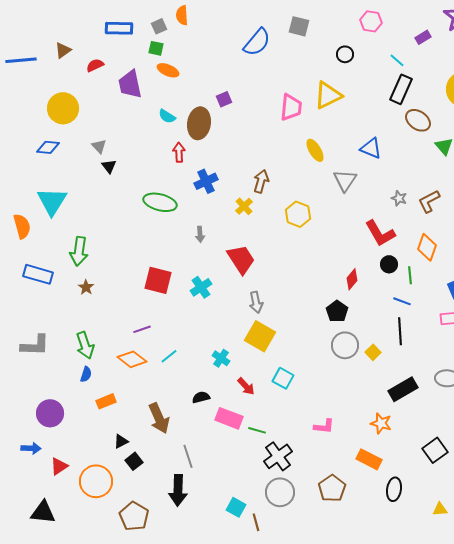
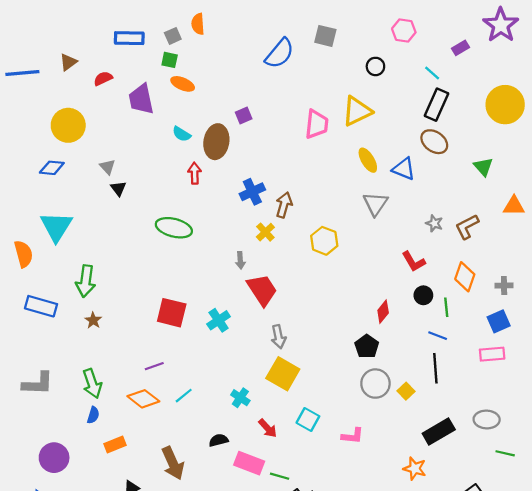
brown ellipse: (418, 120) -> (434, 142), moved
yellow ellipse: (315, 150) -> (368, 160), moved
blue cross: (206, 181) -> (252, 192), moved
red L-shape: (380, 233) -> (414, 262), size x0.7
gray arrow: (200, 234) -> (240, 260), moved
pink L-shape: (324, 426) -> (353, 436), moved

